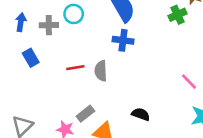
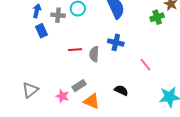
blue cross: (123, 40) -> (116, 42), moved
blue rectangle: (31, 58) -> (41, 31), moved
pink line: (189, 82) -> (146, 65), moved

